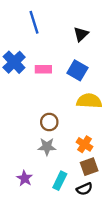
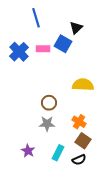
pink rectangle: (43, 69) -> (43, 49), moved
blue square: (77, 70) -> (63, 44), moved
brown square: (89, 167) -> (83, 141), turned -35

